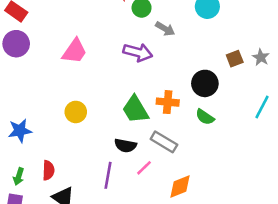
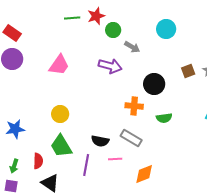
black circle: (205, 83) -> (154, 84), moved
green trapezoid: (135, 109) -> (61, 146), moved
green semicircle: (205, 117) -> (164, 118), turned -42
pink line: (144, 168) -> (115, 159), turned 40

